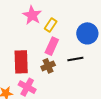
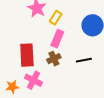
black line: (75, 59) -> (84, 60), moved

